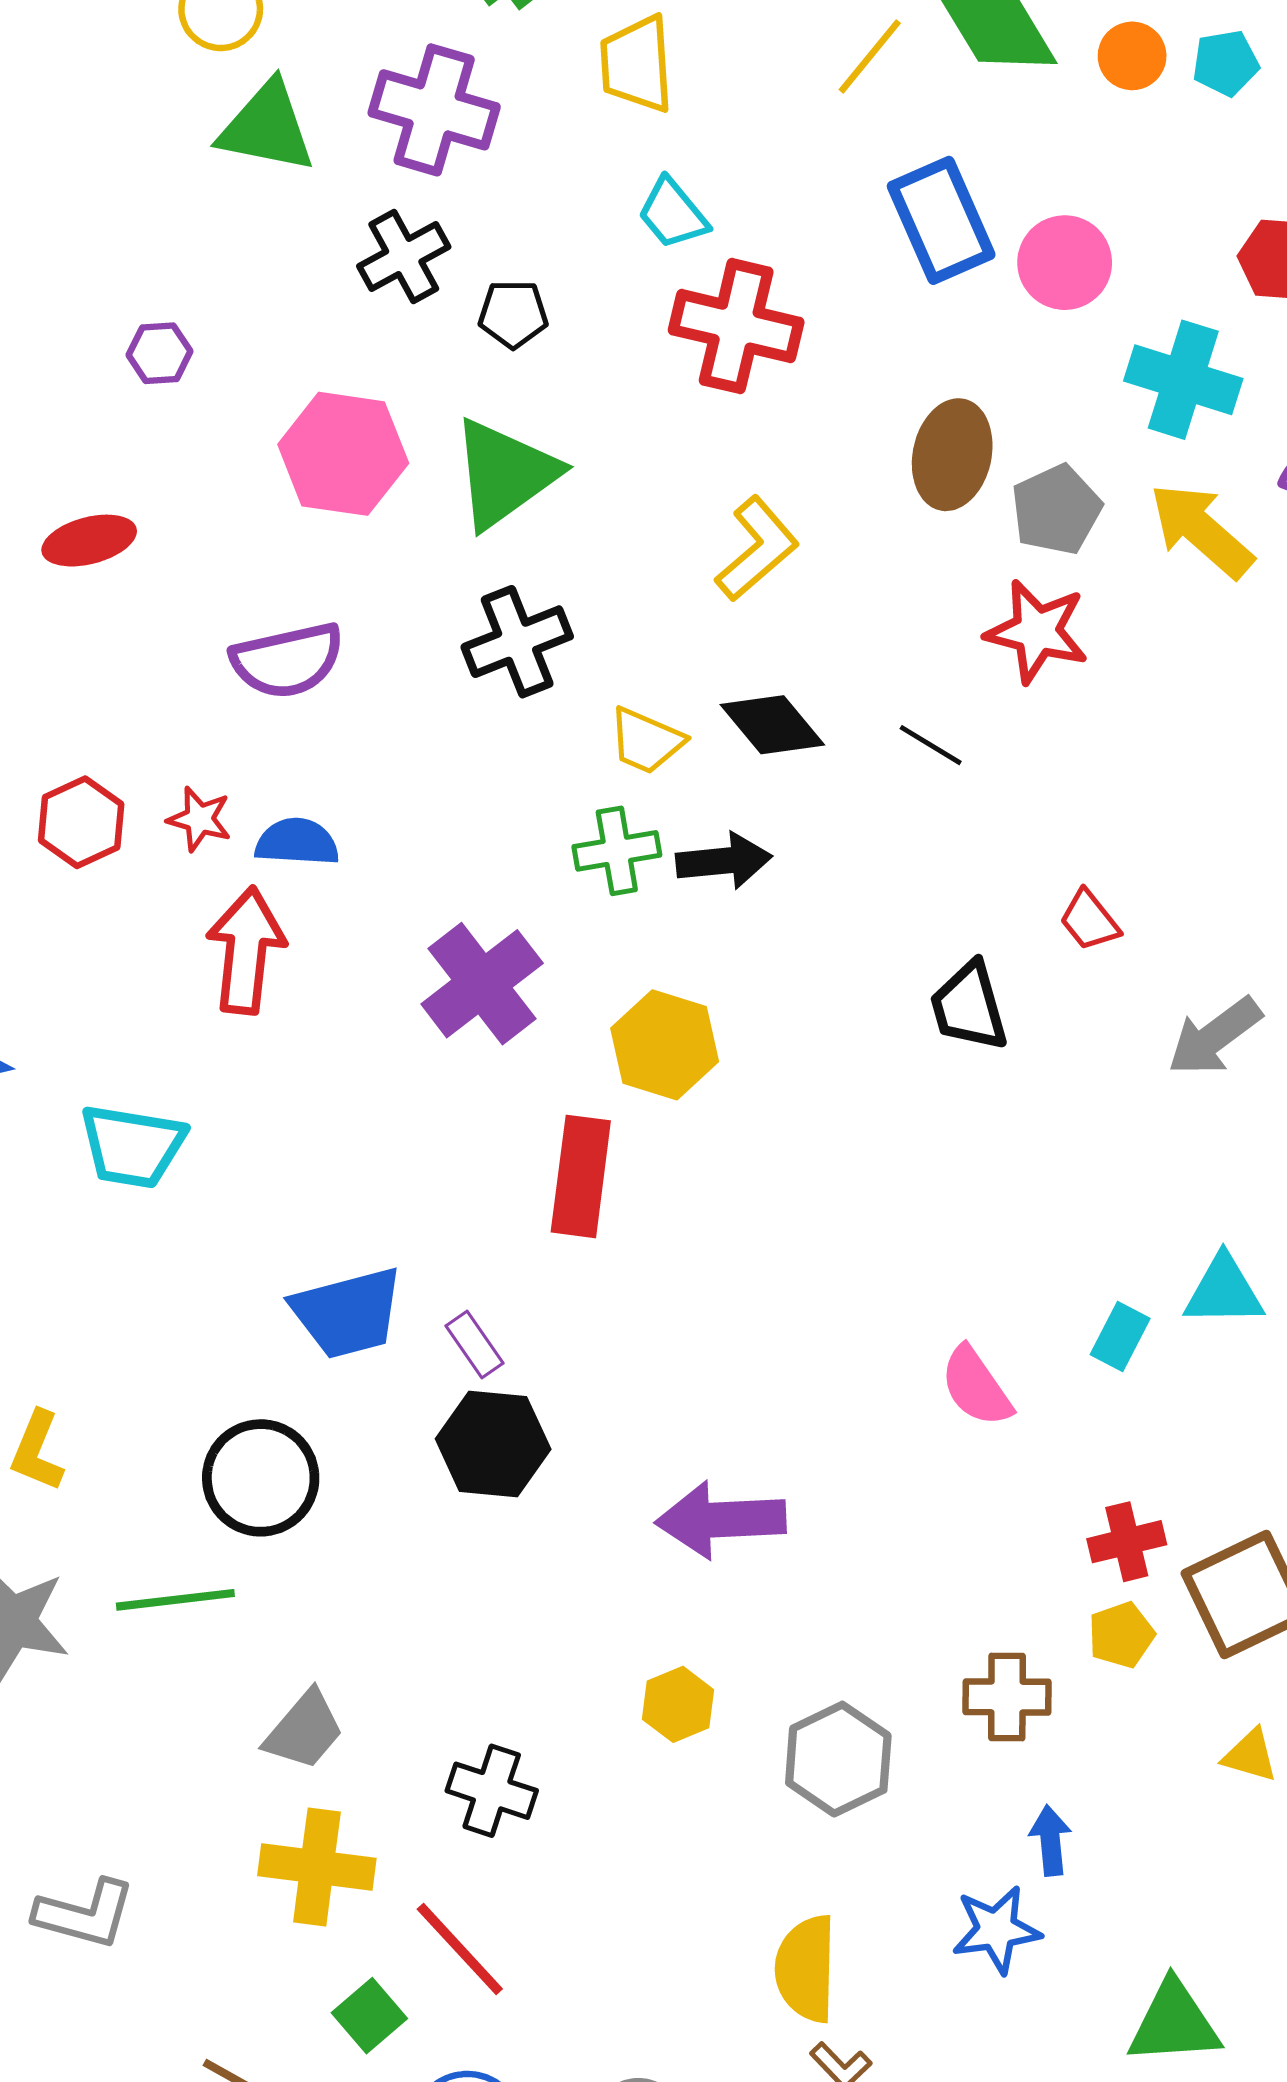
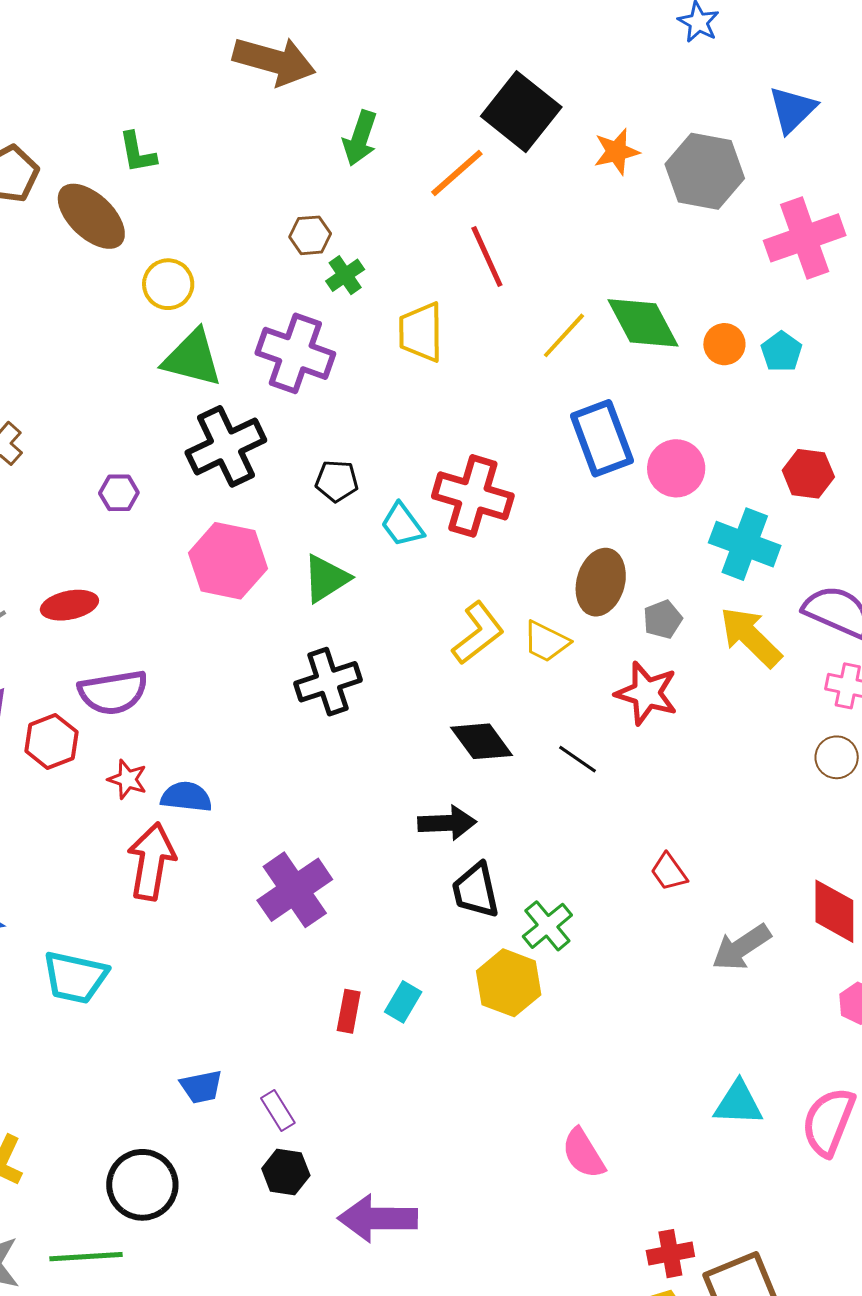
cyan pentagon: (1226, 63) -> (781, 352), turned -30
cyan trapezoid: (673, 214) -> (402, 525), moved
black cross: (404, 256) -> (226, 446), moved, size x1.4
green triangle: (505, 474) -> (326, 578), size x0.7
gray pentagon: (1056, 510) -> (663, 619), size x0.7
purple semicircle: (287, 660) -> (113, 692), moved
yellow trapezoid: (646, 741) -> (546, 642), moved
red hexagon: (81, 822) -> (51, 741), moved
green cross: (617, 851) -> (547, 926), moved, turned -33
black trapezoid: (969, 1007) -> (476, 891), moved
yellow hexagon: (665, 1045) -> (509, 983), moved
red rectangle: (581, 1176) -> (349, 1011), size x0.6
blue trapezoid: (348, 1313) -> (201, 1087), size x0.6
cyan rectangle: (1120, 1336) -> (403, 1002), moved
black hexagon: (493, 1444) -> (286, 1172), size x0.7
purple arrow: (721, 1520) -> (378, 1218), moved

